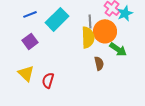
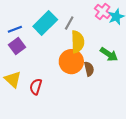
blue line: (30, 14) -> (15, 29), moved
gray line: (90, 21) -> (69, 23), moved, turned 32
orange circle: (105, 31) -> (71, 62), moved

